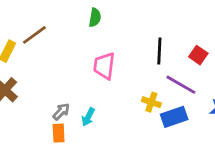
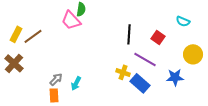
brown line: (34, 35) -> (33, 36), moved
pink trapezoid: (104, 66) -> (71, 20), moved, turned -50
blue rectangle: (174, 117) -> (140, 83), turned 60

